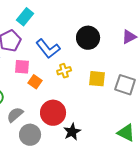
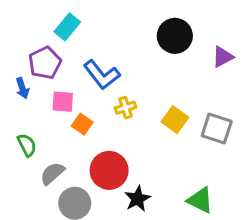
black circle: (88, 38) -> (175, 36), moved
yellow square: (97, 79) -> (175, 120), turned 30
green triangle: (126, 133) -> (200, 200), moved

